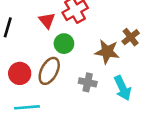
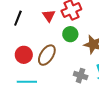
green circle: (64, 44) -> (70, 34), moved
gray cross: (88, 82) -> (81, 76), moved

